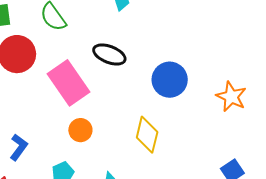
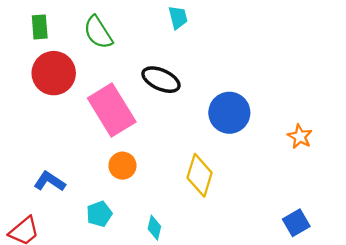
orange star: (231, 97) -> (300, 137), size x0.7
blue L-shape: (19, 147) -> (50, 181), turned -96

